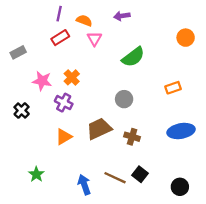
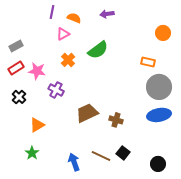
red rectangle: (60, 38) -> (16, 68), moved
pink triangle: (94, 39) -> (63, 34), moved, turned 32
green semicircle: (133, 57) -> (98, 50), moved
orange cross: (72, 77) -> (68, 60), moved
orange rectangle: (173, 88) -> (148, 62), moved, turned 32
gray circle: (124, 99) -> (159, 87), moved, size x1.6
orange triangle: (64, 137) -> (37, 125), moved

